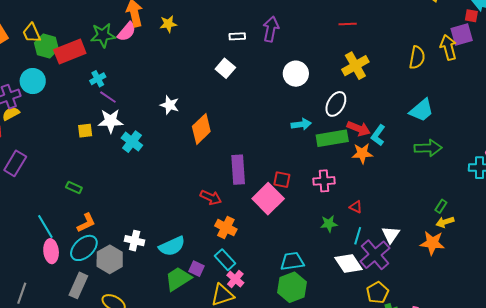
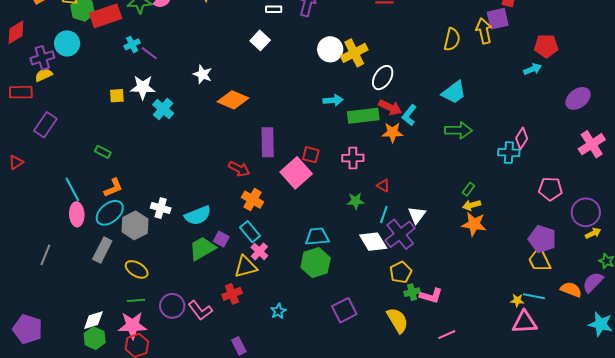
yellow cross: (355, 66) -> (354, 53), moved
purple line: (108, 97) -> (149, 53), moved
white ellipse: (336, 104) -> (383, 78), moved
orange diamond: (201, 129) -> (233, 100), turned 64
orange star: (432, 243) -> (474, 224), moved

